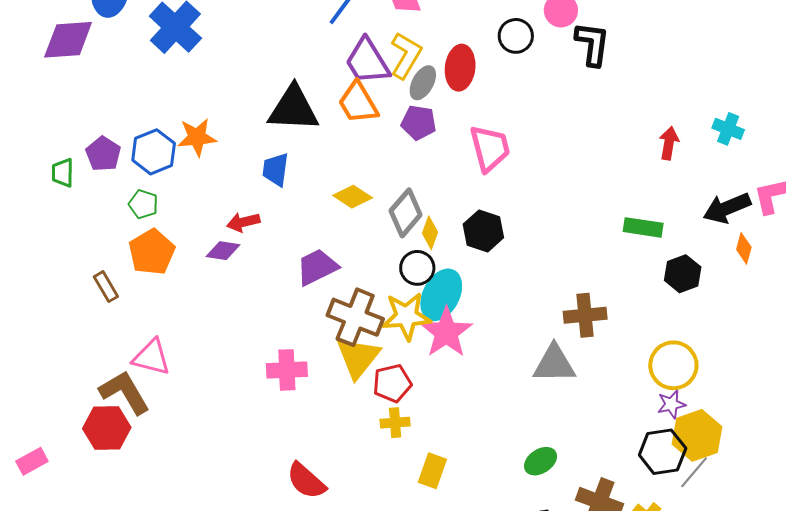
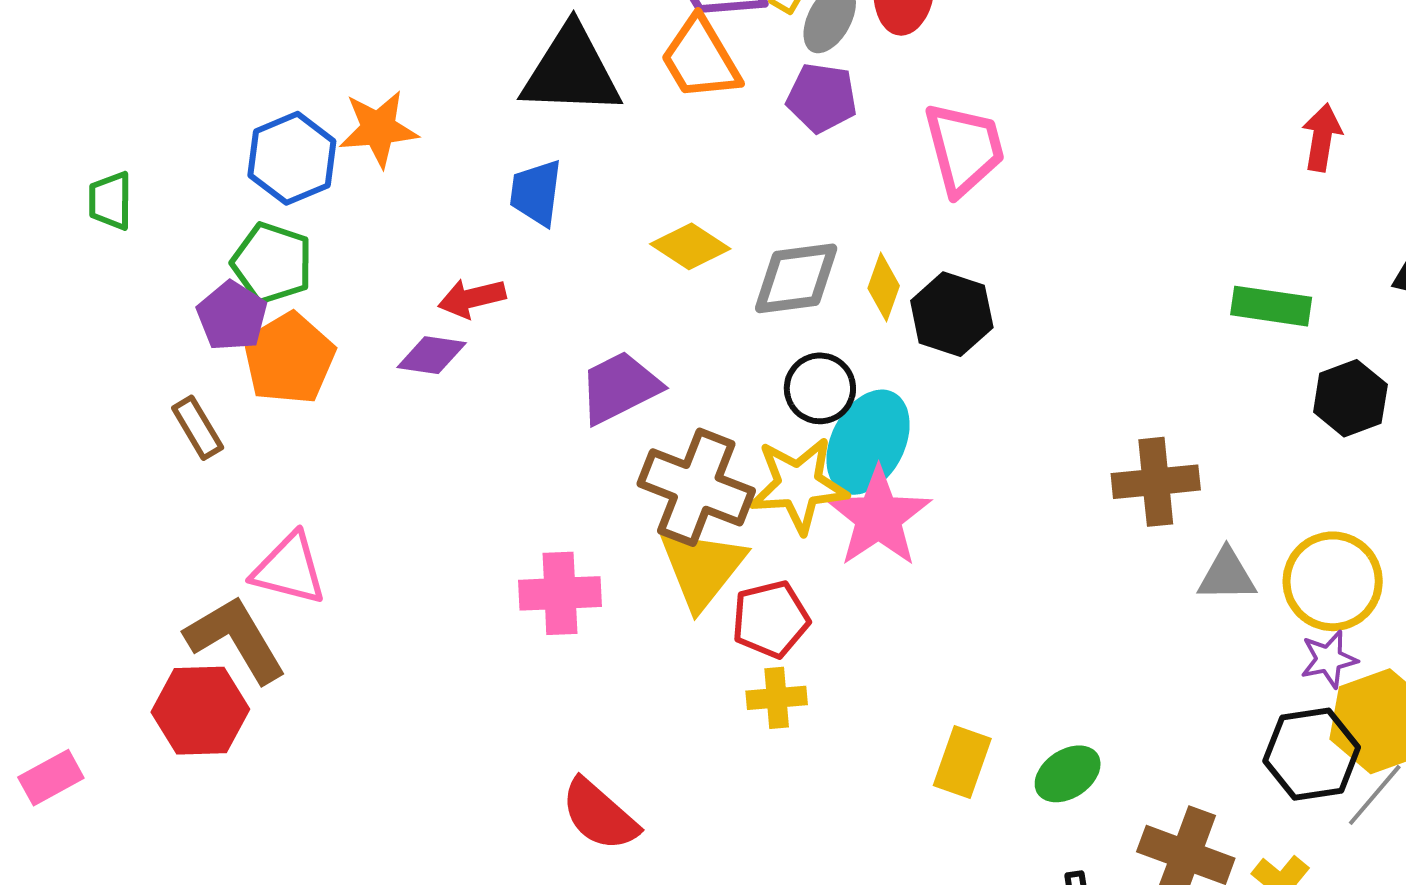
purple pentagon: (103, 154) -> (232, 316), moved
green pentagon: (143, 204) -> (272, 263), size x1.4
gray diamond: (406, 213) -> (796, 278), turned 42
yellow diamond: (430, 233) -> (884, 287), moved
gray triangle: (554, 364) -> (1227, 575), moved, size x0.7
yellow rectangle: (432, 471) -> (962, 762), moved

